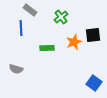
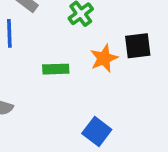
blue square: (94, 83) -> (97, 131), moved

